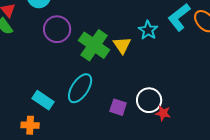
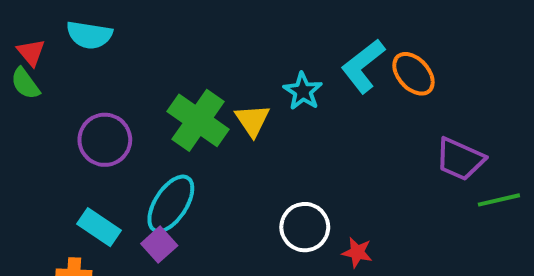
purple circle: (57, 29) -> (105, 140), moved
purple square: (118, 107) -> (159, 245), moved, turned 30
red star: (163, 113) -> (357, 252), moved

